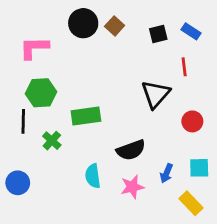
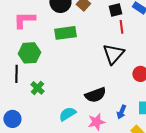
red line: (184, 67) -> (121, 27), moved
green rectangle: (86, 116) -> (65, 33), moved
cyan semicircle: (93, 176) -> (67, 114), turned 66

